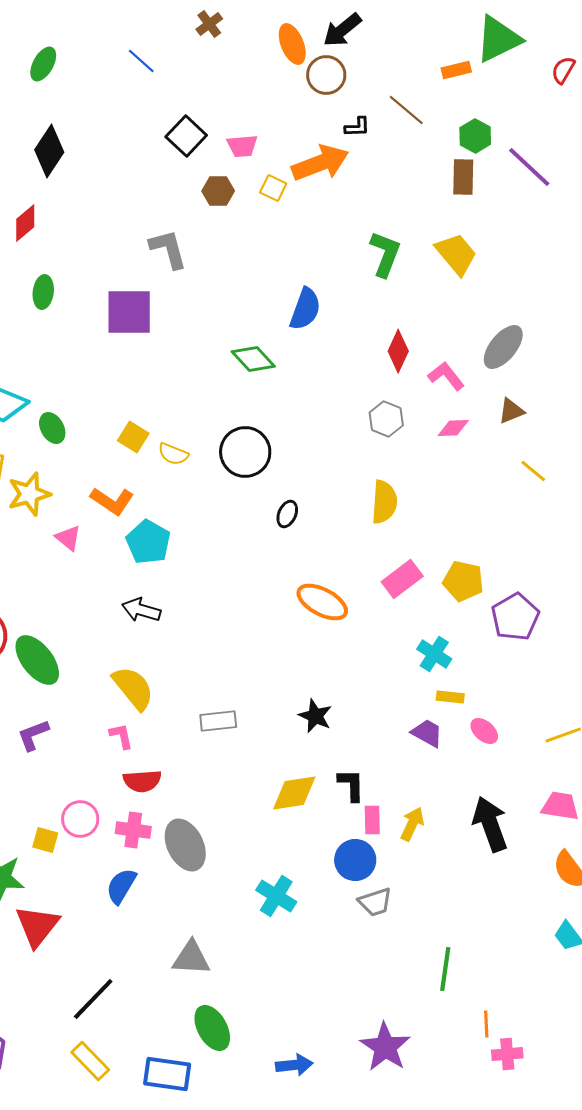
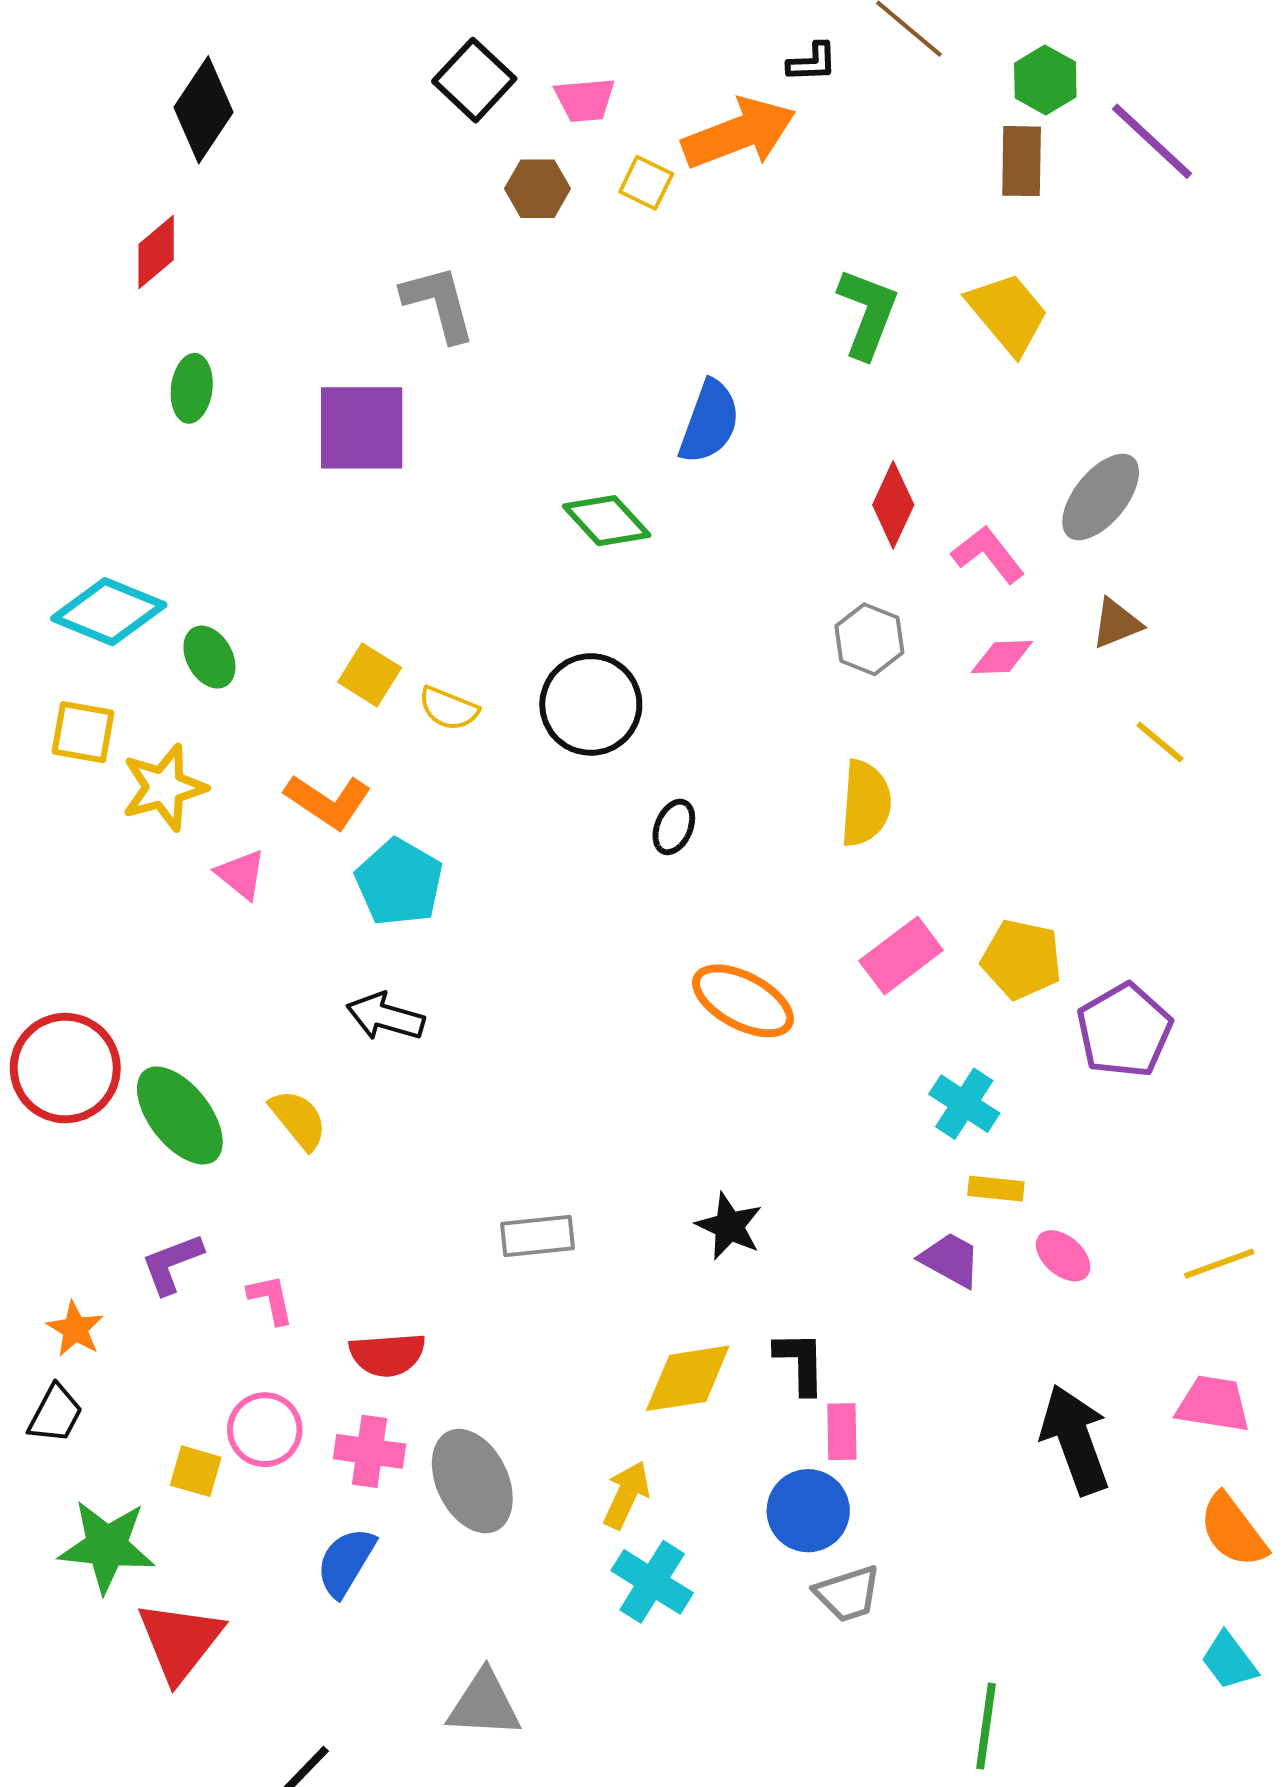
yellow semicircle: (133, 688) -> (298, 1119), moved, size x0.7
pink L-shape: (121, 736) -> (271, 1299), moved
yellow arrow: (412, 824) -> (626, 1495), moved

